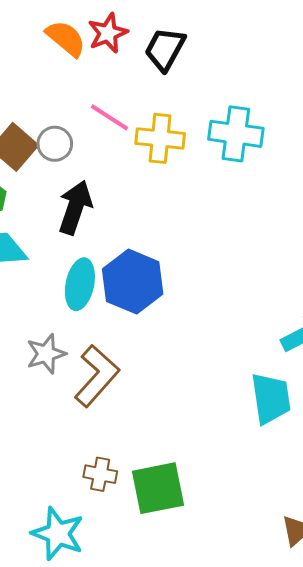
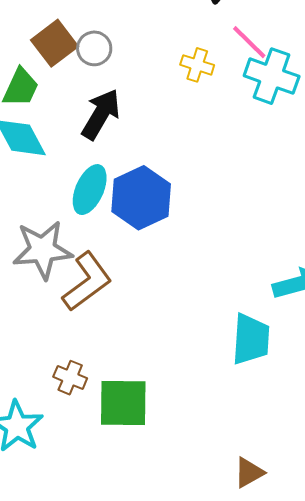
pink line: (109, 117) -> (249, 42), moved
yellow cross: (160, 138) -> (197, 65), size x0.7
gray star: (46, 354) -> (43, 250), size x1.5

